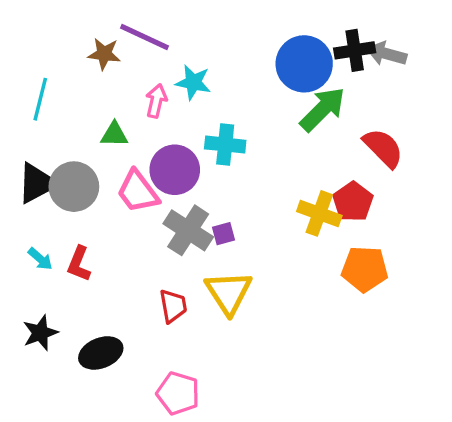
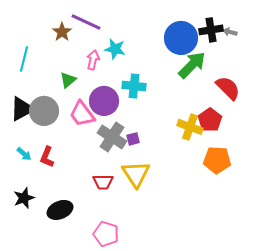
brown star: (104, 54) -> (62, 32), turned 30
gray arrow: (387, 54) -> (230, 32), size x0.6
green triangle: (114, 134) -> (68, 80), turned -42
red trapezoid: (173, 306) -> (103, 182), turned 100

